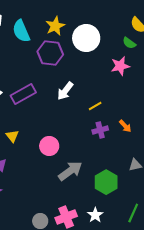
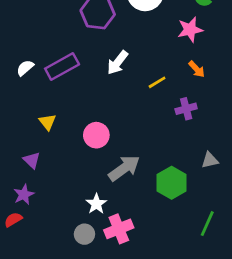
orange arrow: (125, 126) -> (197, 69), moved
purple cross: (100, 130) -> (186, 109), moved
white star: (95, 215) -> (96, 204), moved

